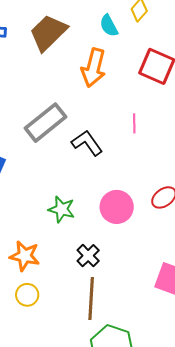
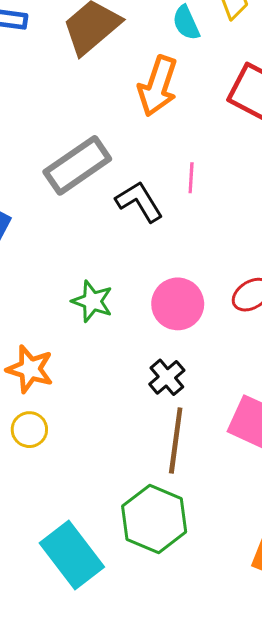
pink line: (134, 123) -> (191, 178), moved
black cross: (88, 256) -> (167, 377), moved
brown line: (91, 299) -> (176, 441), moved

